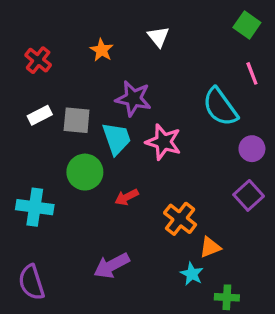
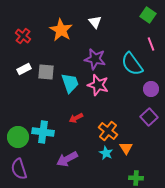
orange star: (102, 50) -> (61, 30), size x1.6
purple star: (133, 99) -> (95, 59), moved
green circle: (85, 172) -> (18, 137), moved
cyan cross: (35, 207) -> (43, 132), moved
orange triangle: (210, 247) -> (126, 148), turned -40
cyan star: (192, 274) -> (106, 153), moved

